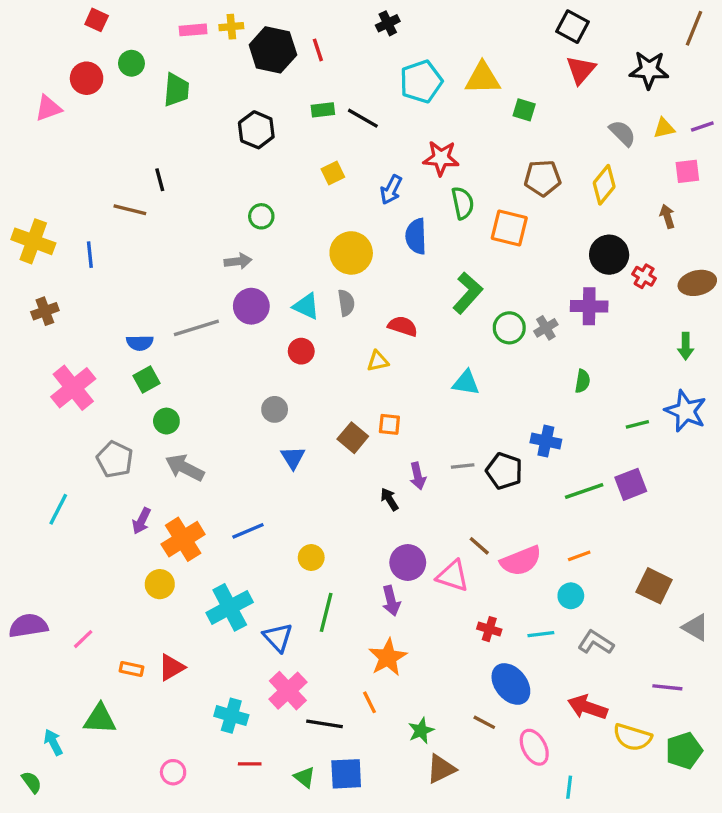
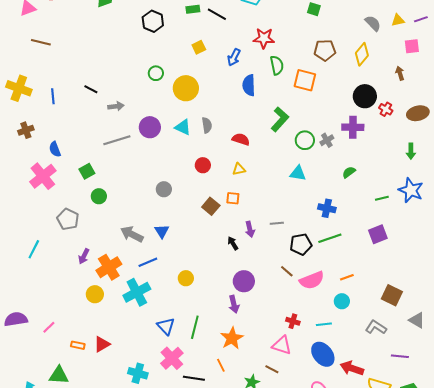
black line: (160, 180) -> (91, 89), moved, turned -48
brown line: (130, 210) -> (41, 42), moved
yellow circle: (351, 253) -> (186, 88), moved
gray arrow: (238, 261) -> (116, 106), moved
blue semicircle: (140, 343) -> (55, 149), moved, turned 70
red circle: (301, 351) -> (203, 165), moved
yellow triangle: (378, 361) -> (239, 169), moved
green semicircle: (582, 381) -> (349, 172), turned -136
cyan triangle: (466, 383) -> (298, 173), moved
blue triangle: (293, 458) -> (162, 231), moved
gray arrow: (185, 468) -> (132, 234), moved
black pentagon: (504, 471) -> (301, 244), moved, turned -30
green line: (584, 491) -> (330, 238), moved
pink triangle: (453, 576) -> (282, 345), moved
cyan cross: (230, 607) -> (137, 292), moved
green line: (326, 612) -> (195, 327), moved
gray L-shape: (596, 642) -> (376, 327), moved
blue ellipse: (511, 684) -> (323, 354), moved
brown line: (484, 722) -> (272, 369), moved

